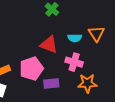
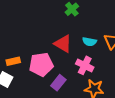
purple rectangle: (51, 83) -> (58, 83), turned -56

